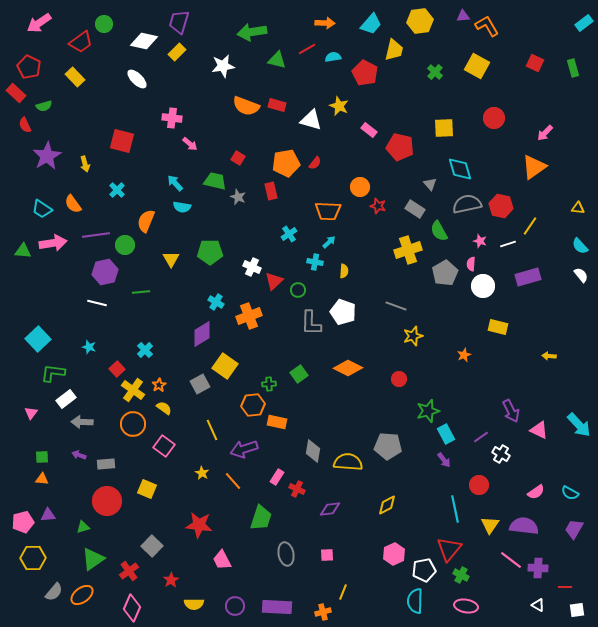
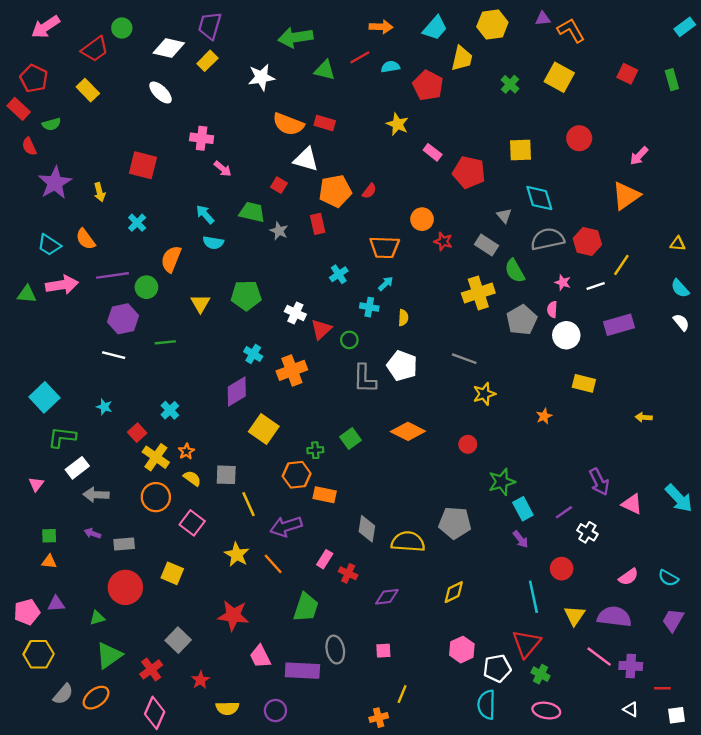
white triangle: (311, 120) -> (306, 159), moved
gray square: (200, 384) -> (226, 475), moved, turned 30
yellow star: (202, 473) -> (237, 555), size x1.5
purple rectangle: (277, 607) -> (302, 671), moved

